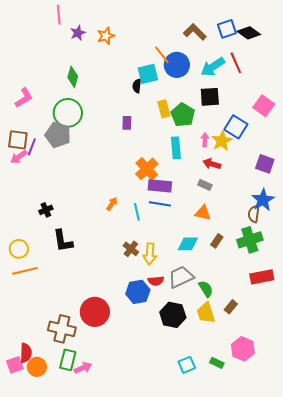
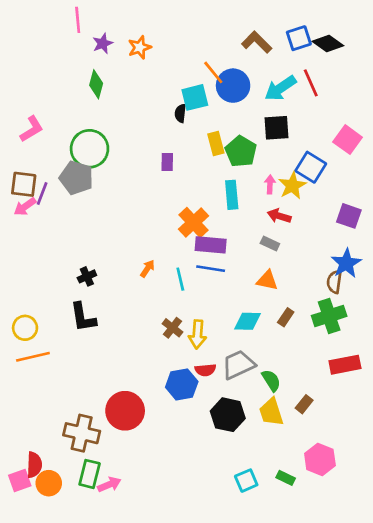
green diamond: (73, 77) -> (96, 84), moved
black cross: (46, 210) -> (87, 276), moved

